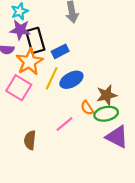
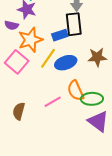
black rectangle: (35, 40) -> (74, 24), moved
brown star: (107, 95) -> (97, 57), moved
orange semicircle: (87, 108) -> (76, 91), size x1.5

